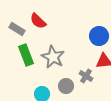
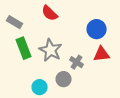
red semicircle: (38, 21) -> (50, 13), moved
gray cross: (86, 76) -> (77, 62), moved

